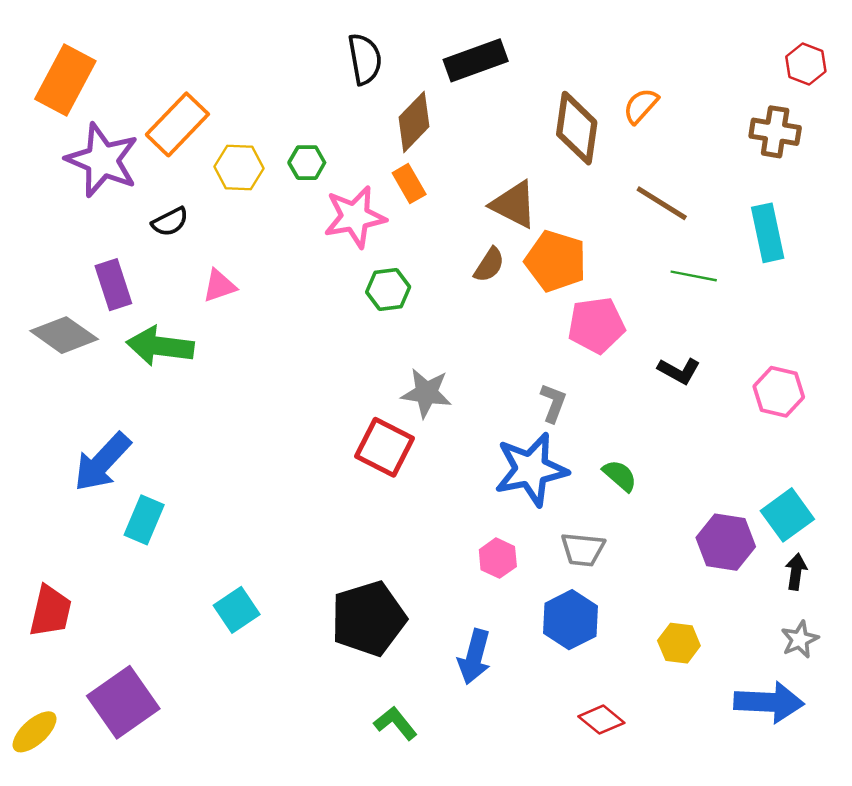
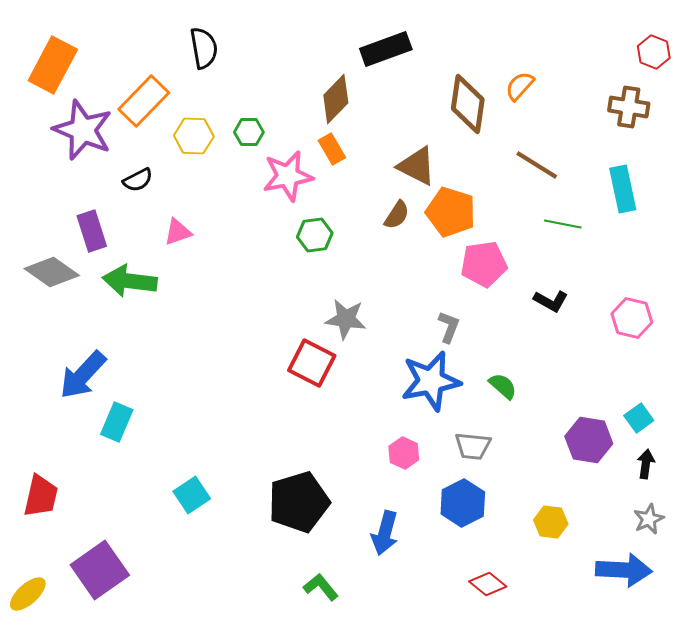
black semicircle: (365, 59) -> (204, 48), moved
cyan square: (787, 515) -> (639, 418), size x0.7

